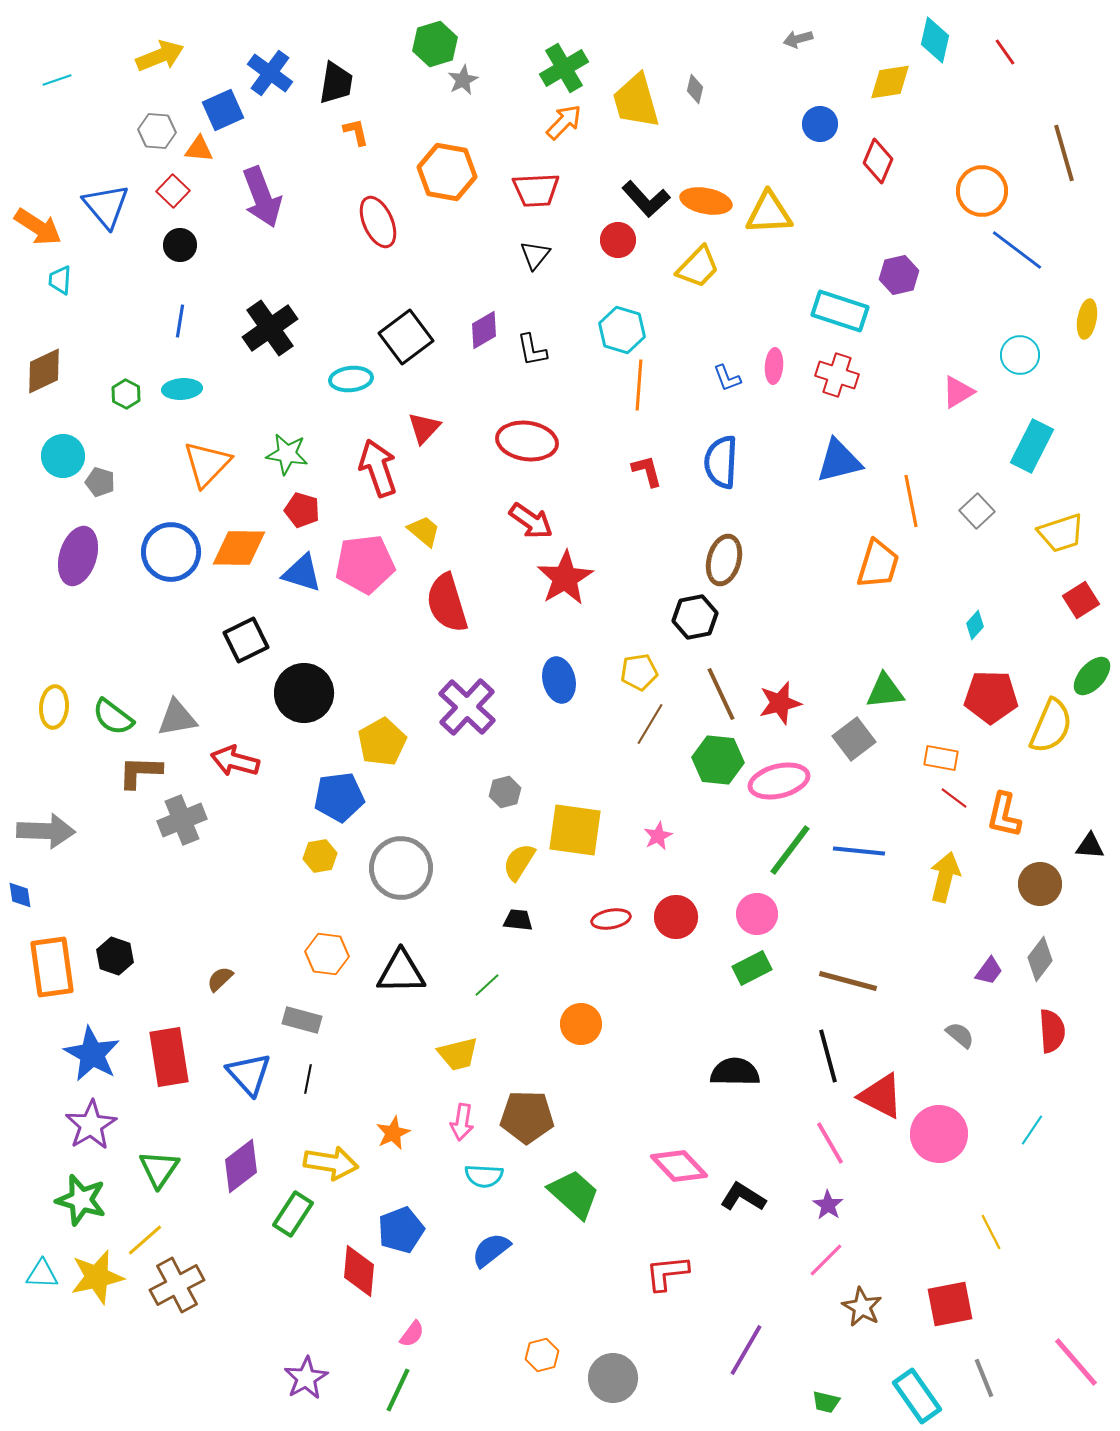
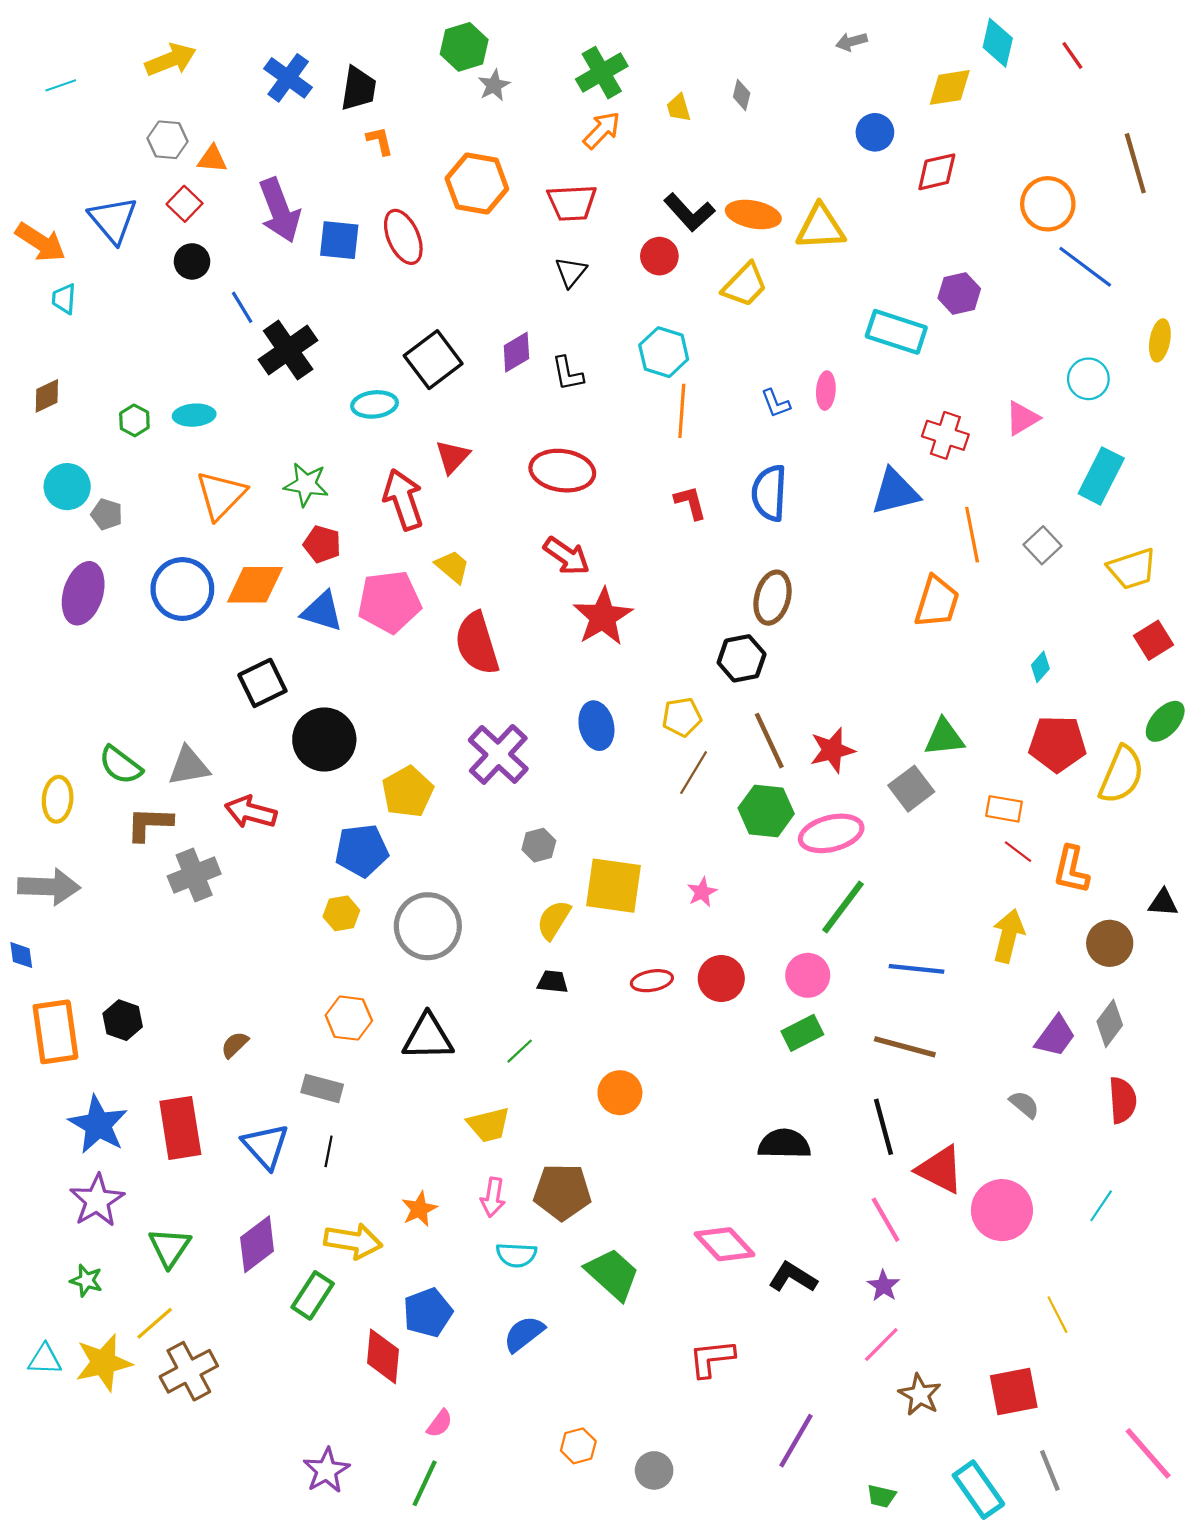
yellow trapezoid: (636, 101) -> (679, 108), size x0.5
blue square: (223, 110) -> (339, 240), moved, turned 30
red diamond: (878, 161) -> (937, 172), turned 54
blue line: (180, 321) -> (242, 307), moved, turned -40
brown diamond: (44, 371) -> (47, 396), size x0.7
red cross: (837, 375) -> (945, 435), moved
yellow ellipse: (54, 707) -> (58, 799), moved
blue line: (859, 851) -> (917, 969), moved
purple trapezoid: (989, 971) -> (1055, 1036), size x1.4
green star: (81, 1200) -> (86, 1281), size x0.6
gray circle: (613, 1378) -> (654, 1470), size x0.7

